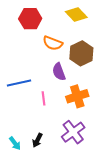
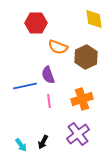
yellow diamond: (76, 14) -> (94, 19), moved, turned 35
purple semicircle: (59, 72) -> (48, 75), moved

